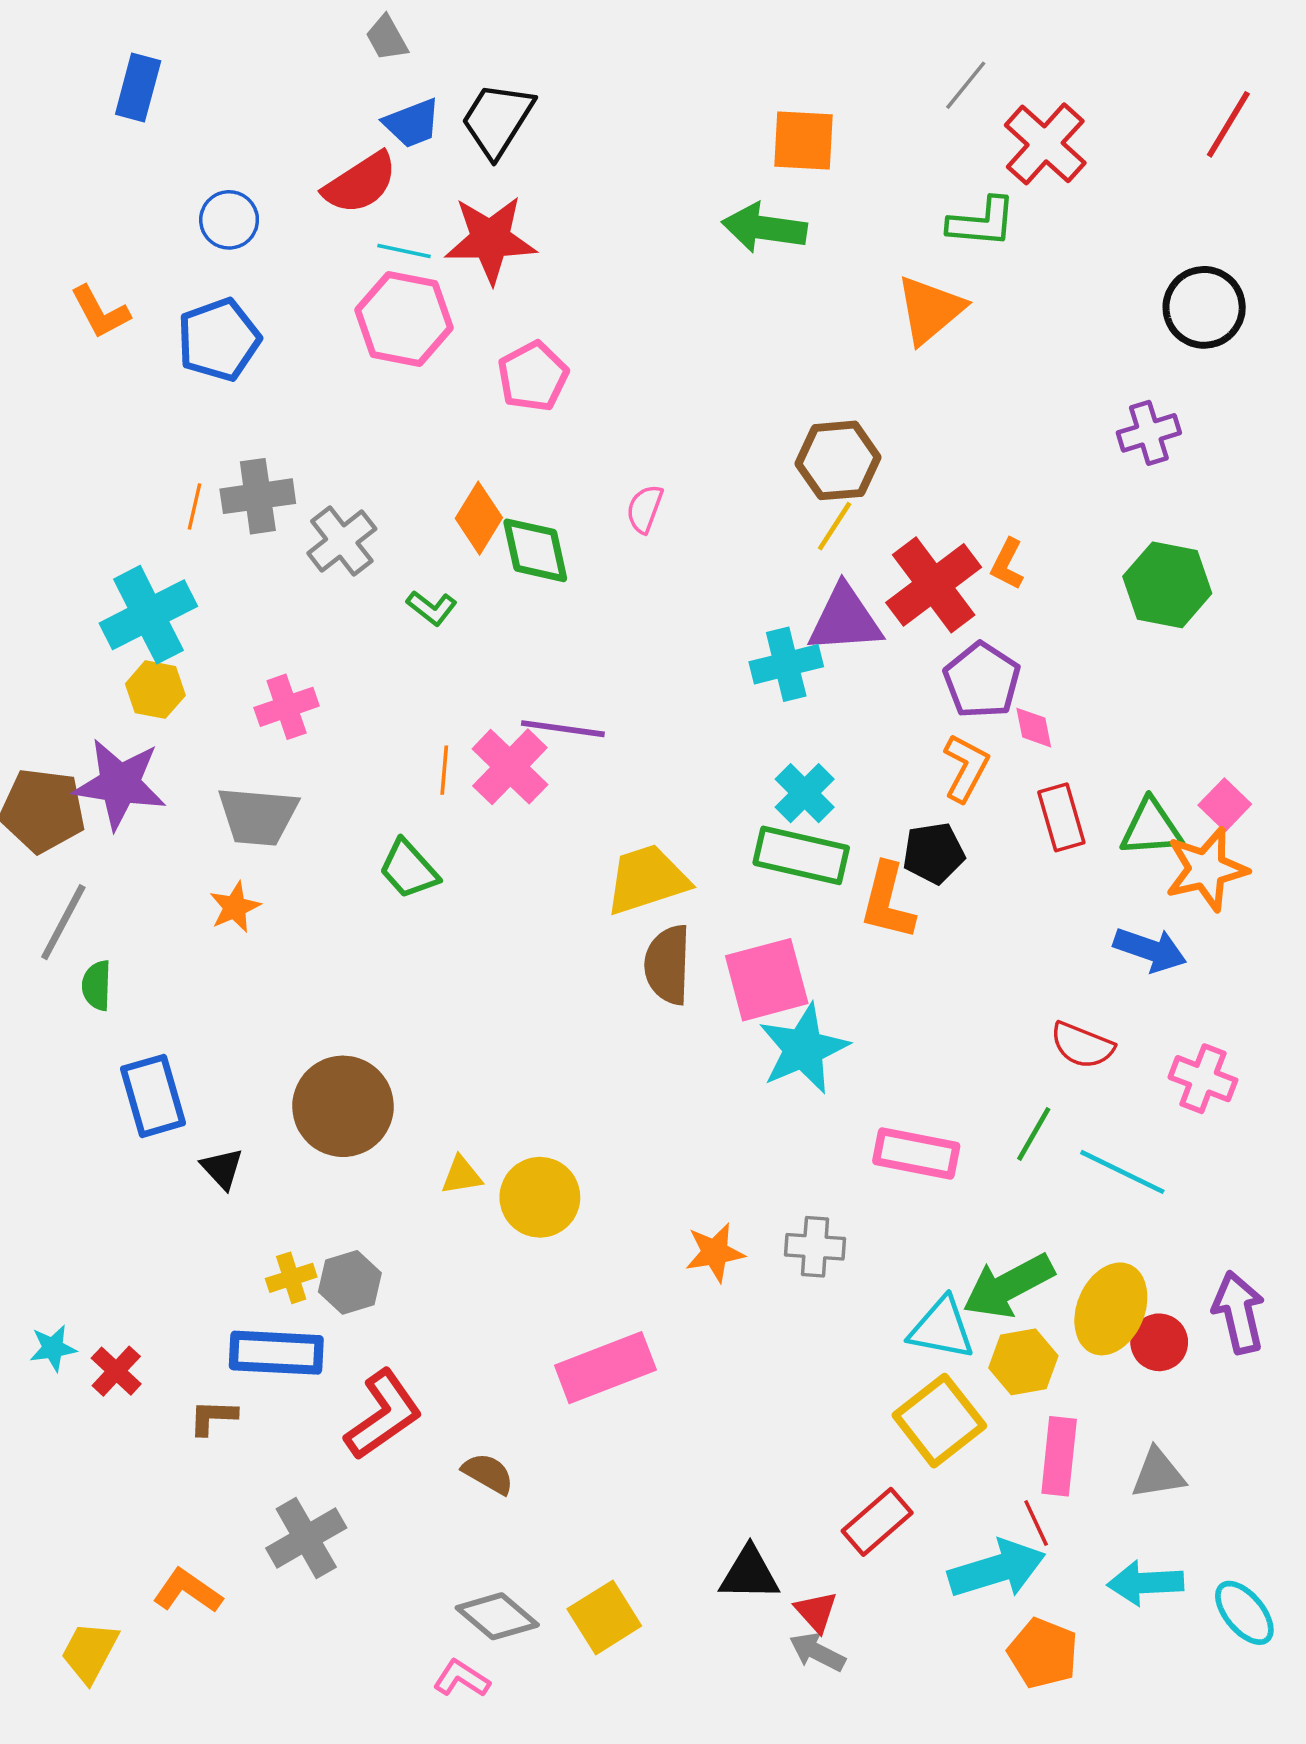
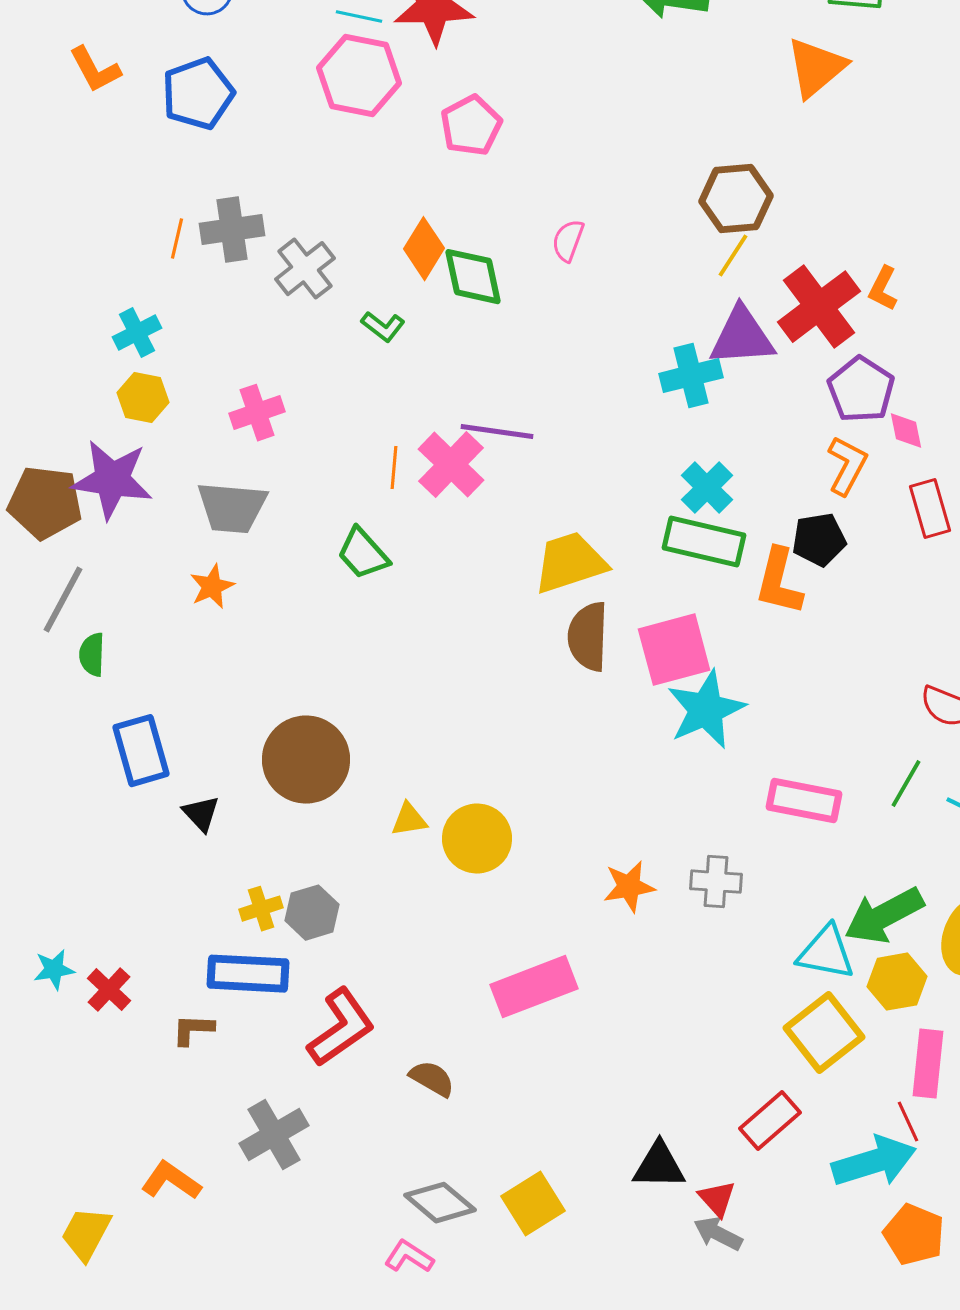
cyan cross: (148, 615) -> (137, 333), size x0.6

